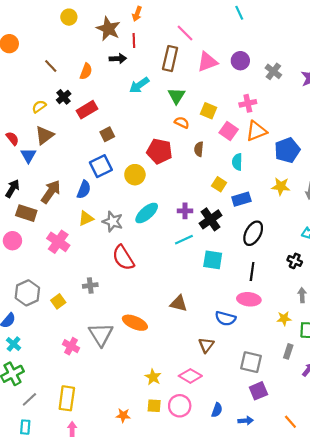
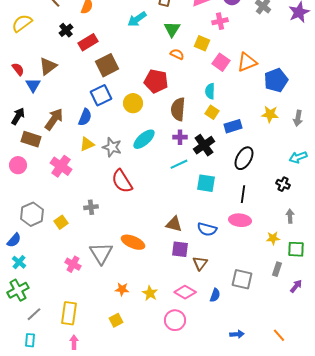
pink cross: (248, 103) -> (220, 21), moved
yellow semicircle: (39, 107) -> (22, 23), moved, size x1.5
brown square: (107, 134) -> (107, 65), size x1.6
brown semicircle: (199, 149) -> (178, 109), moved, size x1.6
cyan semicircle: (237, 162) -> (210, 91), moved
blue semicircle: (225, 318) -> (207, 229), moved
purple square: (258, 391) -> (180, 249), moved, turned 30
yellow square: (154, 406) -> (116, 320), moved, turned -32
blue semicircle: (217, 410) -> (215, 295), moved
orange star: (123, 415) -> (122, 289), moved

